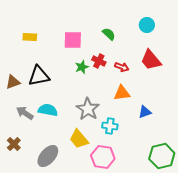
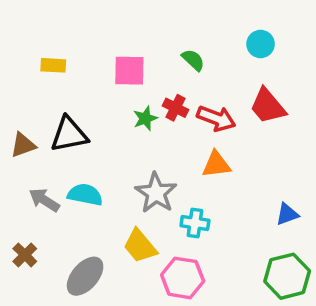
red arrow: (122, 67) -> (216, 118), size x1.5
blue triangle: (145, 112) -> (287, 214), moved

